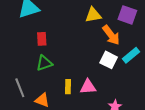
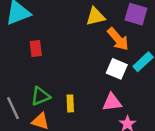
green triangle: (44, 63) -> (40, 96), moved
pink triangle: (88, 87) -> (112, 102), moved

